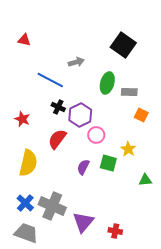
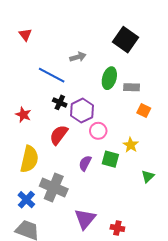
red triangle: (24, 40) -> (25, 35), turned 40
green triangle: (145, 180) -> (148, 176), turned -40
gray cross: (52, 206) -> (54, 188), moved

